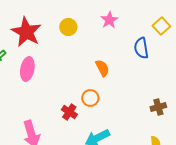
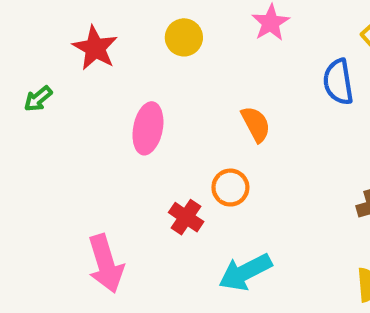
red star: (26, 32) -> (95, 48), size x0.7
pink ellipse: (27, 69) -> (148, 128), moved

